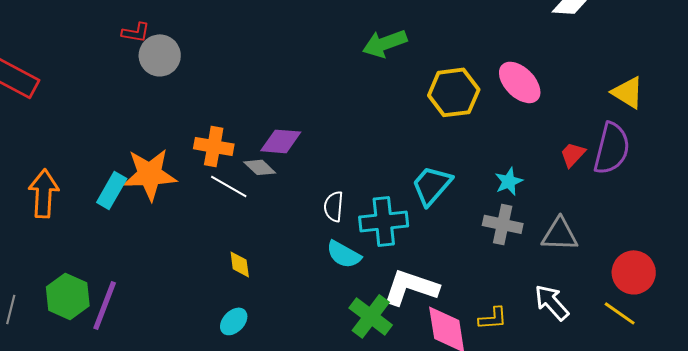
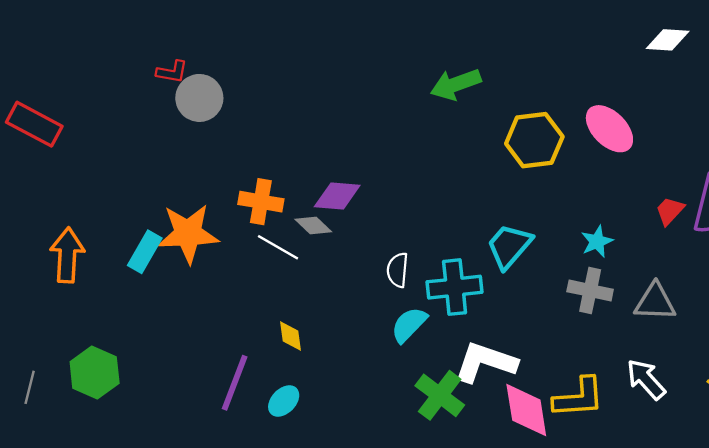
cyan semicircle: (344, 254) -> (409, 325), turned 105
purple line: (105, 305) -> (235, 383), moved
yellow L-shape: (493, 318) -> (579, 398), size x1.6

